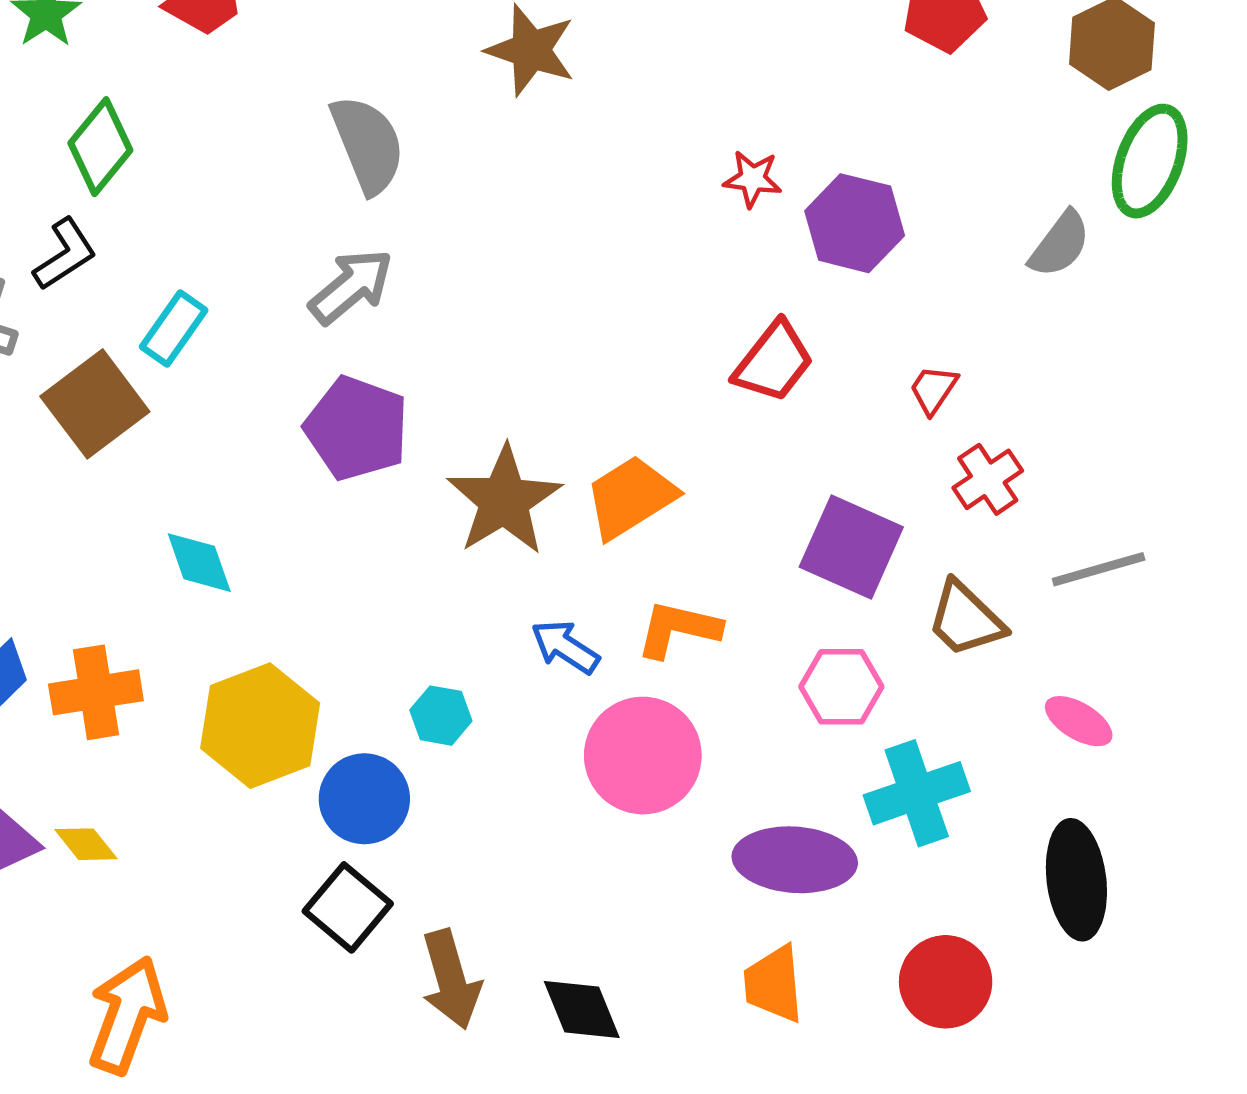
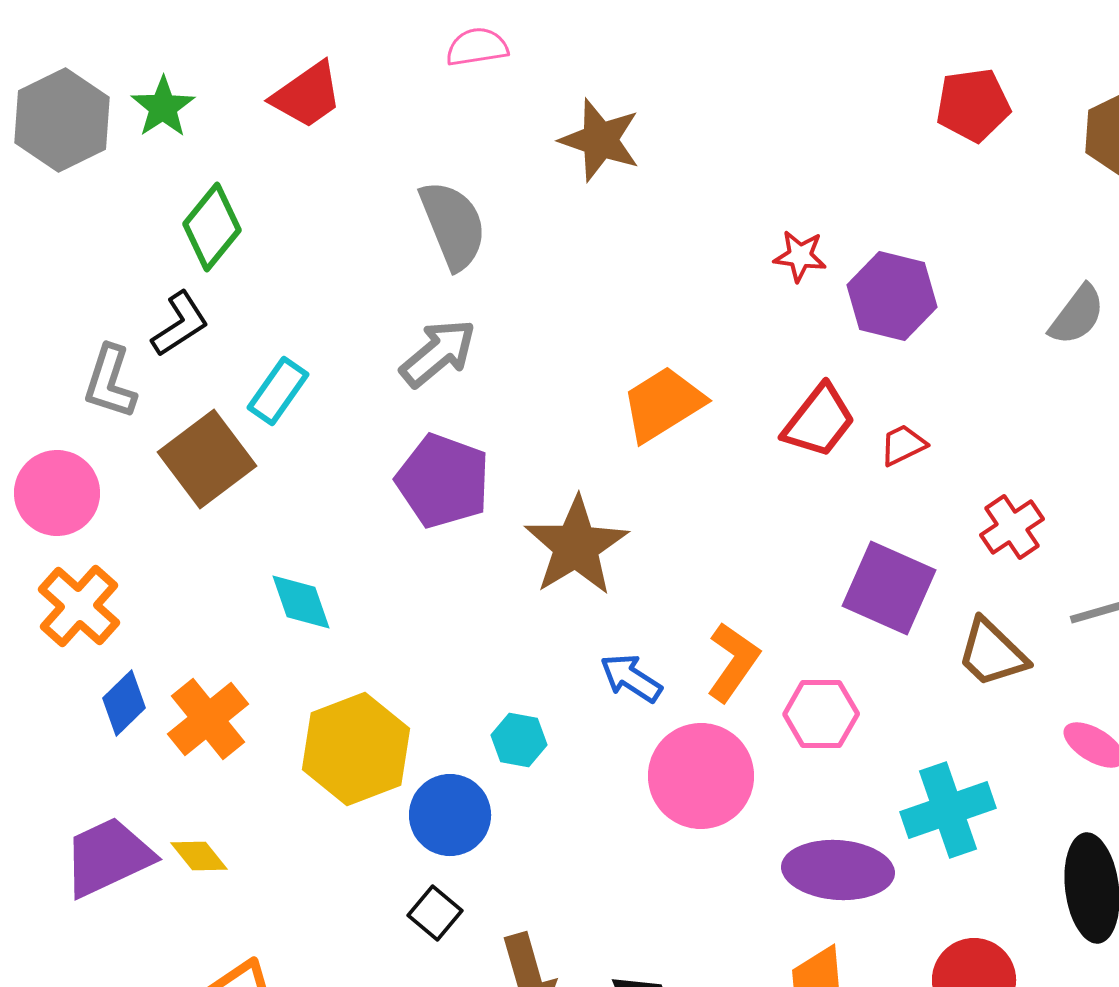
red trapezoid: (933, 390) -> (903, 445), moved, turned 30
orange trapezoid: (631, 497) -> (663, 404), moved
orange L-shape: (678, 629) -> (733, 662), turned 112
pink hexagon: (841, 687) -> (821, 714), moved
orange cross: (96, 692) -> (208, 719), turned -30
black square: (348, 907) -> (435, 913), size x0.7

